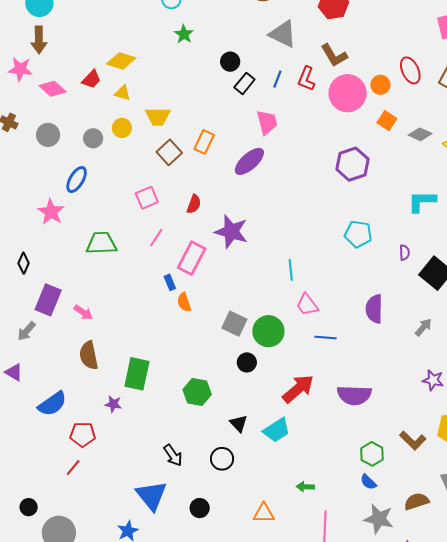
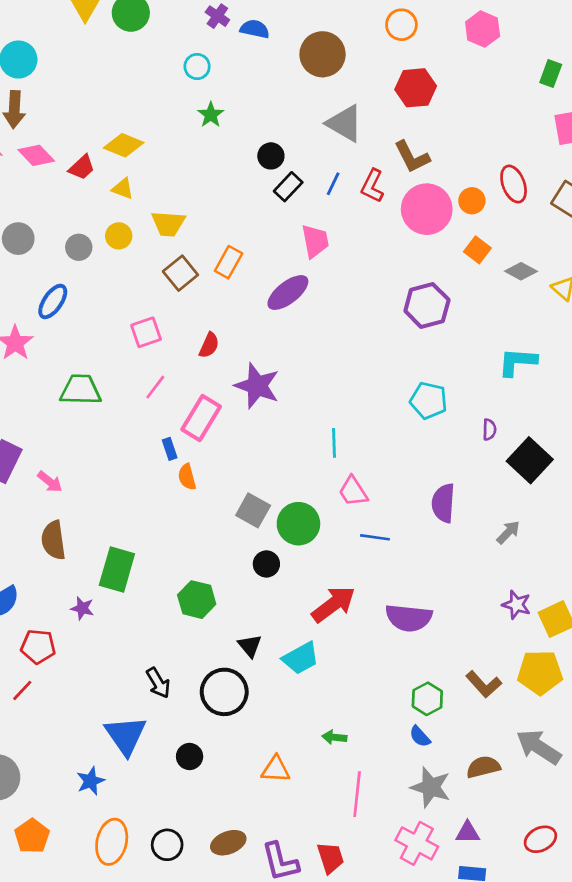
pink diamond: (52, 89) -> (36, 155), moved
black circle: (222, 459) -> (224, 692), size x1.5

